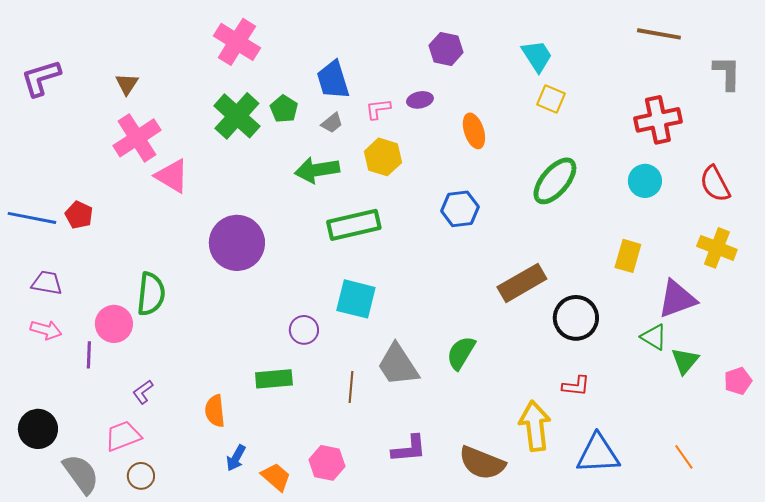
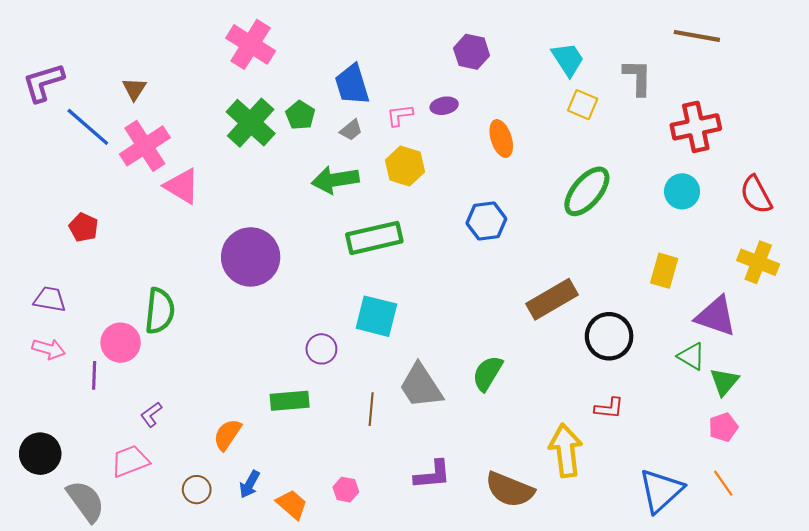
gray L-shape: (727, 73) -> (638, 77), moved
blue line: (32, 218) -> (88, 127), moved, turned 30
purple triangle: (677, 299) -> (716, 316), turned 39
pink pentagon: (738, 381) -> (723, 427), moved
orange semicircle: (215, 411) -> (227, 435), turned 40
blue triangle: (598, 454) -> (661, 491), moved, turned -39
pink hexagon: (327, 463) -> (346, 490), size x0.7
brown circle: (141, 476) -> (197, 490), moved

